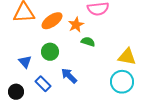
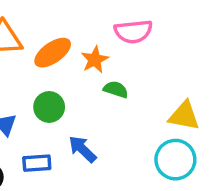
blue rectangle: (43, 84) -> (37, 163), turned -49

